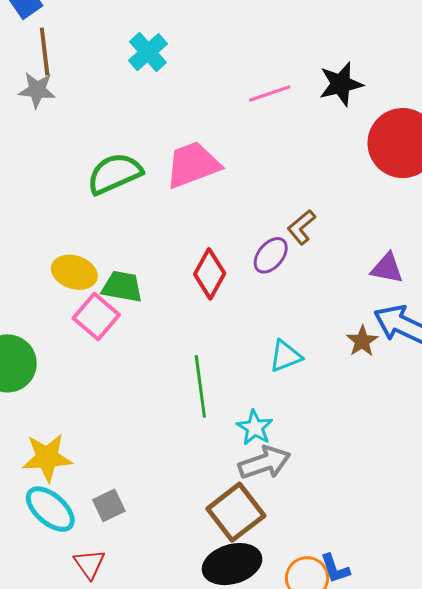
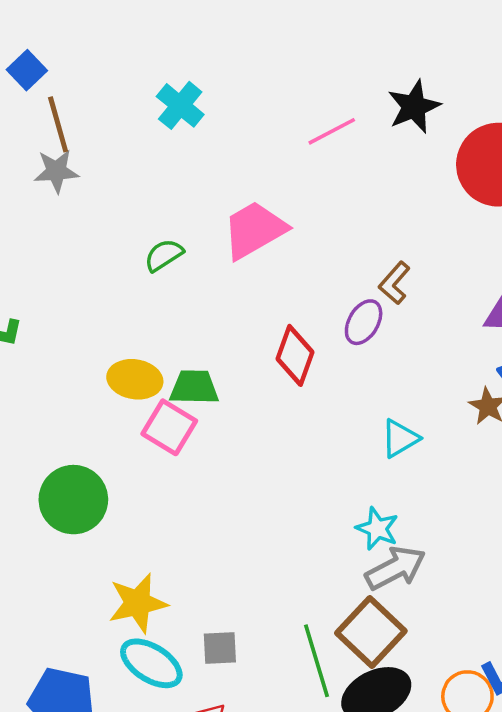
green semicircle: (115, 174) -> (164, 255), size x0.6
green line: (200, 386) -> (317, 661), moved
gray square: (109, 505) -> (220, 648), turned 32

